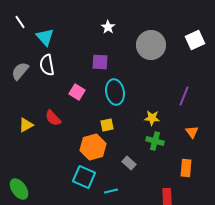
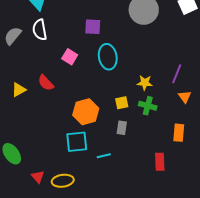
purple line: (184, 96) -> (177, 74), moved
yellow square: (107, 125) -> (122, 103), moved
gray rectangle: (129, 163) -> (122, 128), turned 56
cyan square: (84, 177) -> (77, 142), turned -30

